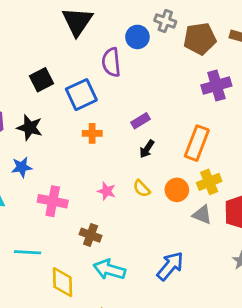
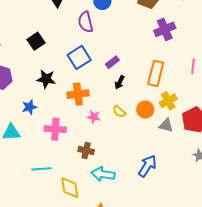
blue square: (81, 95) -> (79, 57), moved
black star: (30, 128) -> (46, 79), moved
orange cross: (92, 133) -> (78, 94), moved, size x1.5

